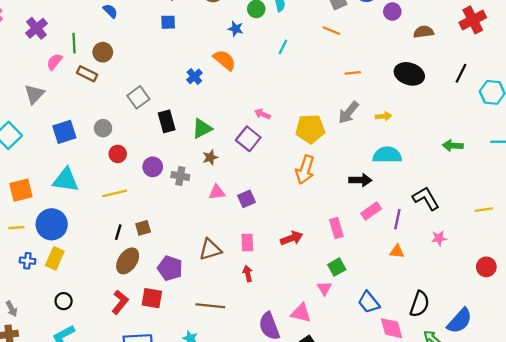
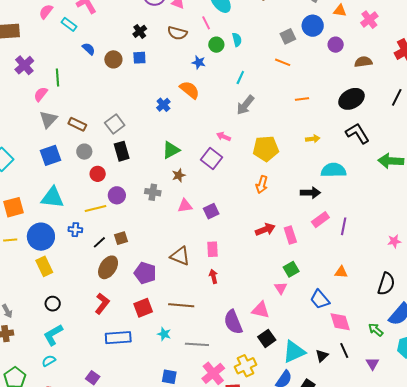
brown circle: (103, 52) -> (113, 59), moved
brown rectangle: (87, 74) -> (77, 124), moved
black ellipse: (409, 74) -> (351, 99), turned -45
gray triangle: (34, 94) -> (48, 119), moved
gray arrow: (349, 113) -> (245, 105), moved
yellow arrow: (384, 116) -> (313, 139), moved
black rectangle: (167, 121) -> (122, 151), moved
green arrow: (453, 146) -> (391, 161), size x1.4
purple circle: (153, 167) -> (117, 195), moved
orange arrow: (305, 170) -> (262, 185), size x0.7
black L-shape: (426, 198) -> (357, 133), moved
black line: (118, 232) -> (99, 242), turned 32
red arrow: (292, 238) -> (265, 230), moved
pink star: (439, 238) -> (394, 241), moved
brown triangle: (210, 249) -> (180, 256), turned 40
orange triangle: (397, 252) -> (341, 272), moved
yellow rectangle: (55, 258) -> (44, 266), turned -48
blue cross: (27, 261) -> (75, 230), moved
red square: (152, 298) -> (143, 308), moved, turned -30
black semicircle: (420, 304) -> (386, 284), moved

